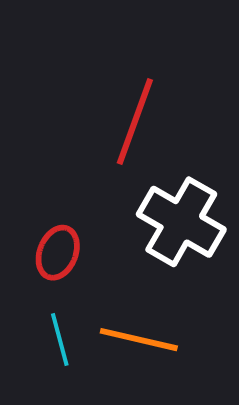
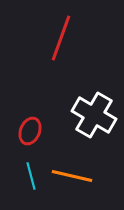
red line: (135, 121) -> (61, 38), moved

